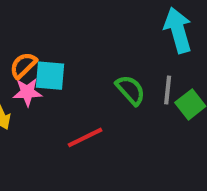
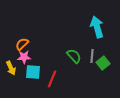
cyan square: (50, 76) -> (33, 72), moved
red line: (85, 137) -> (52, 79), turned -42

